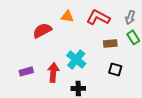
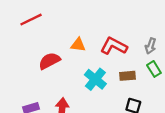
cyan cross: (76, 59) -> (95, 79), moved

